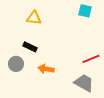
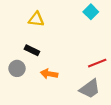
cyan square: (85, 11) -> (91, 12), turned 32
gray trapezoid: (84, 83) -> (90, 89), turned 115

